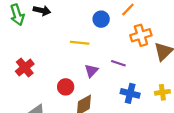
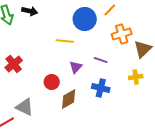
blue circle: (101, 19) -> (85, 19), size x1.5
yellow cross: (162, 92) -> (136, 77), moved
blue cross: (130, 93) -> (101, 88), moved

